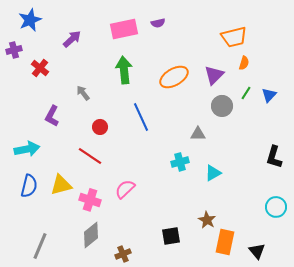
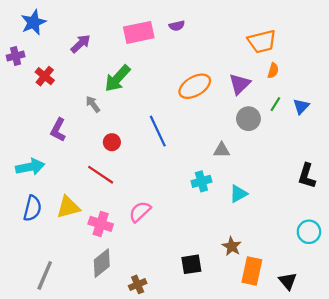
green arrow: (124, 70) -> (117, 78), moved, turned -132

